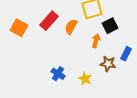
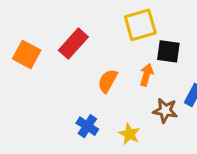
black square: (110, 26) -> (168, 51), turned 35
orange semicircle: (71, 27) -> (108, 81), moved

